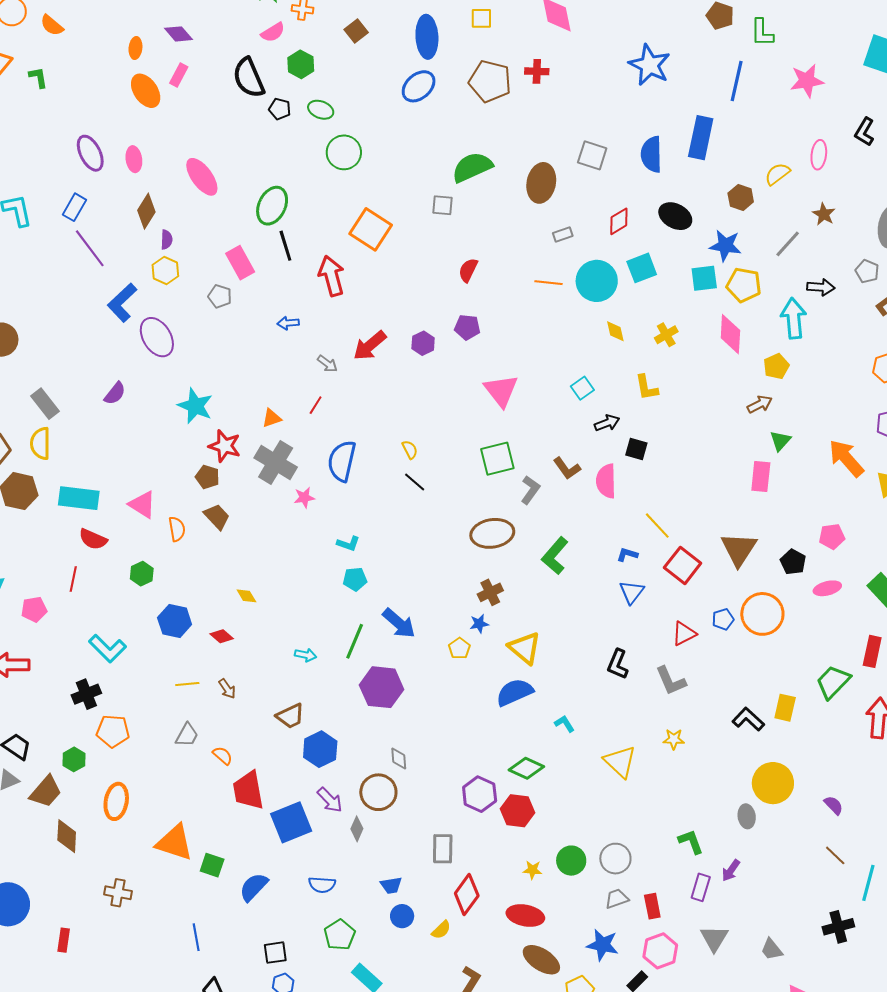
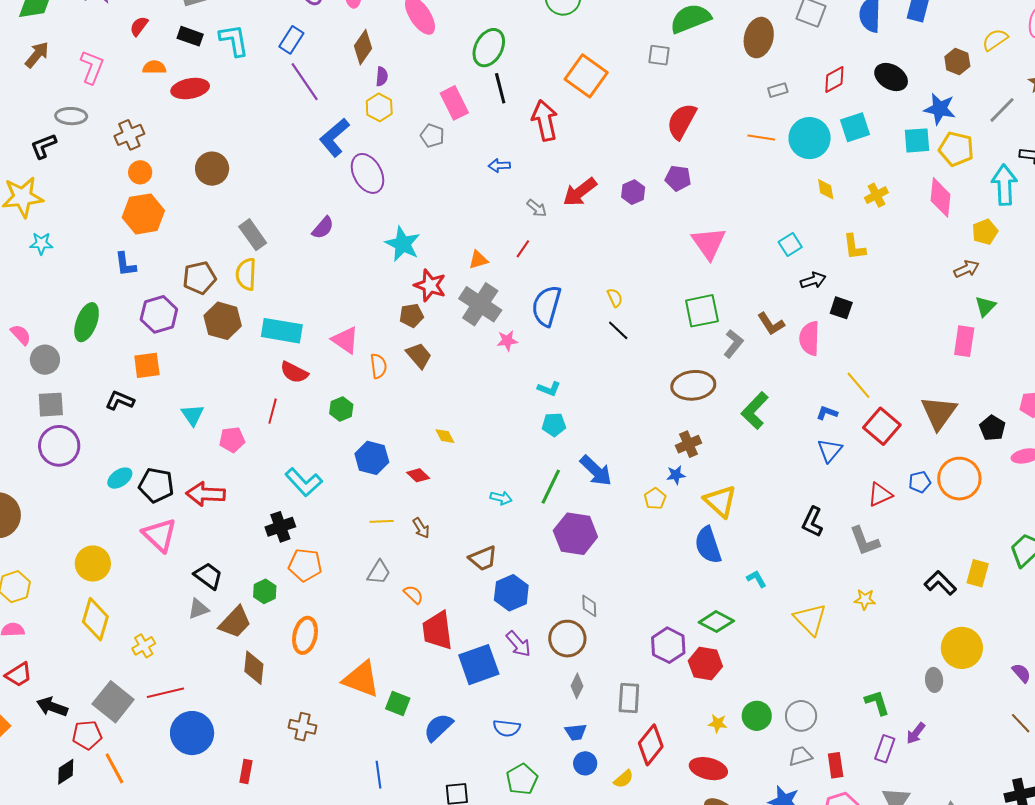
red semicircle: (468, 270) -> (682, 121), size x1.5
brown pentagon: (207, 477) -> (411, 315), turned -30
blue semicircle: (515, 692) -> (708, 545), turned -87
gray diamond: (357, 829) -> (577, 686), moved

